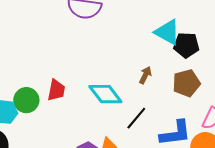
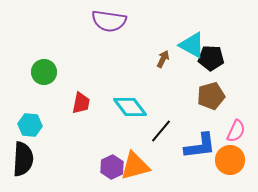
brown arrow: (145, 75) -> (163, 59), moved
green circle: (26, 100) -> (44, 72), moved

